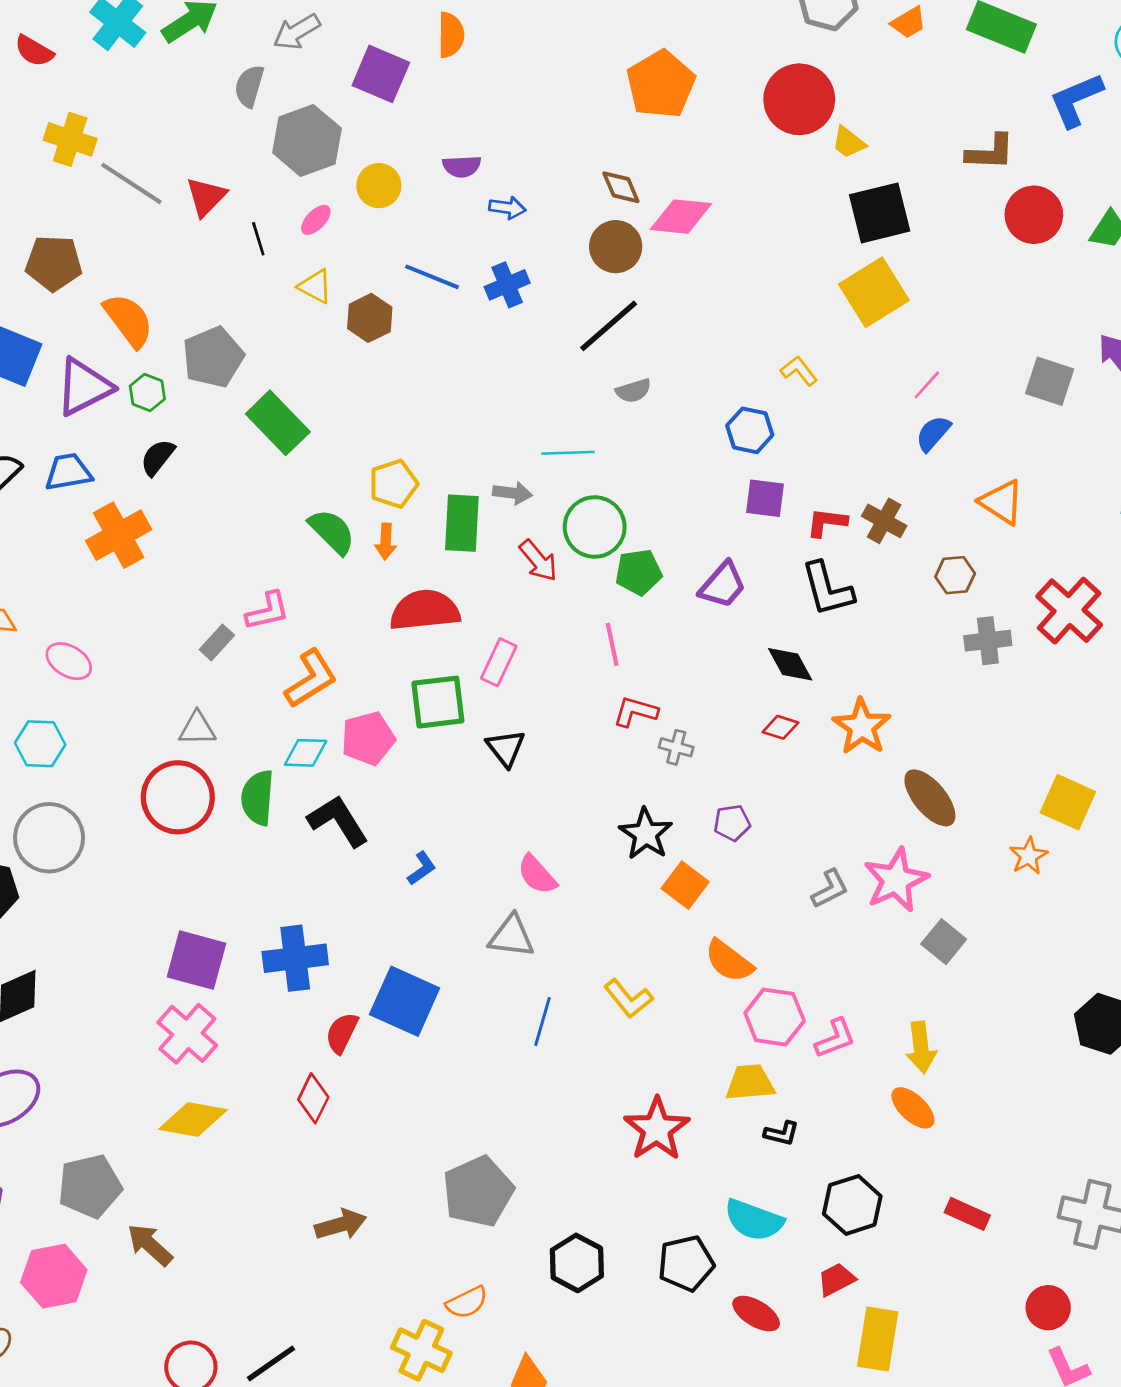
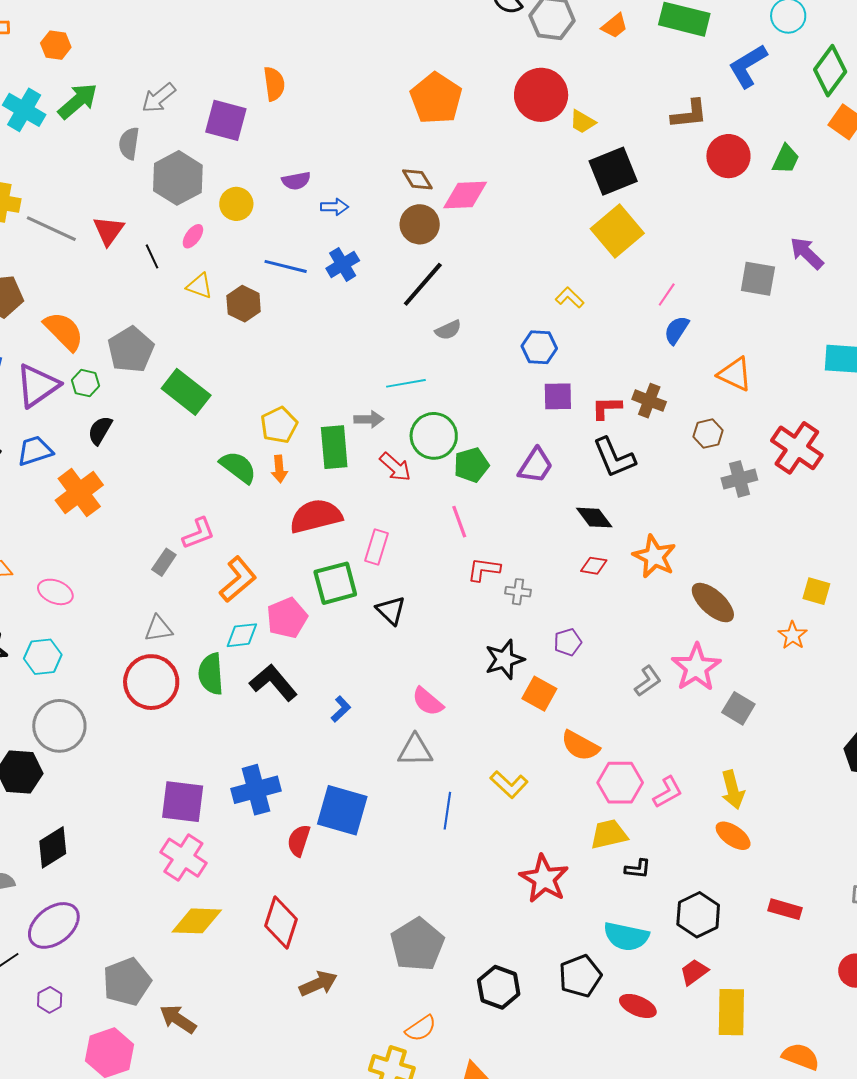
yellow square: (1068, 802) -> (816, 591), size x0.7
black star: (646, 834) -> (505, 659), turned 30
red diamond: (313, 1098) -> (281, 923), moved, size x1.4

